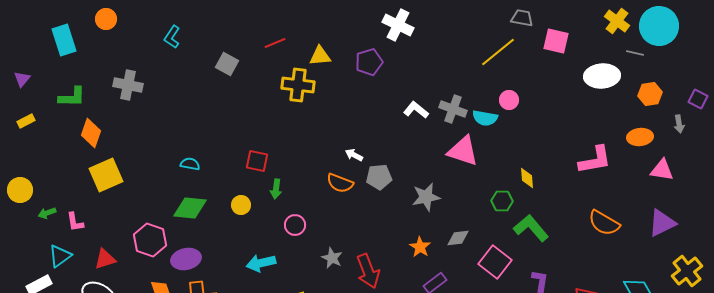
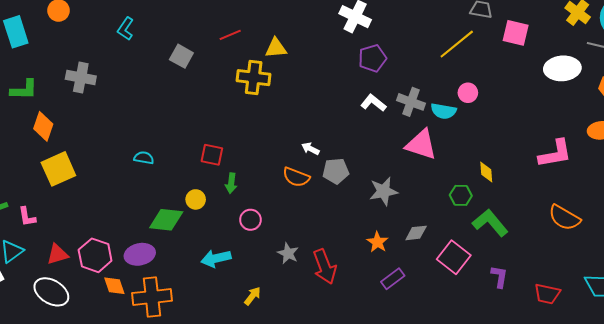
purple pentagon: (369, 62) -> (372, 58), moved
green diamond: (190, 208) -> (166, 220), moved
pink hexagon: (150, 240) -> (95, 255), moved

